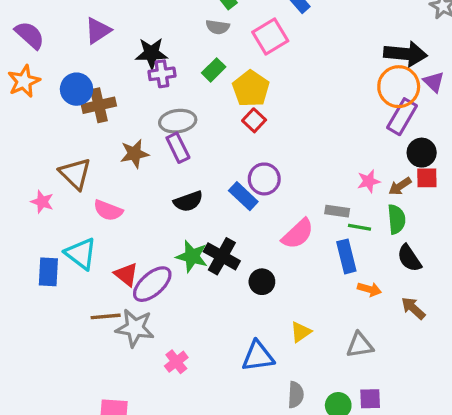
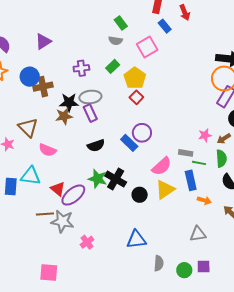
black star: (151, 53) -> (69, 102), moved
cyan triangle: (81, 254) -> (31, 176), turned -30
yellow triangle: (301, 332) -> (165, 190), moved, size x1.5

